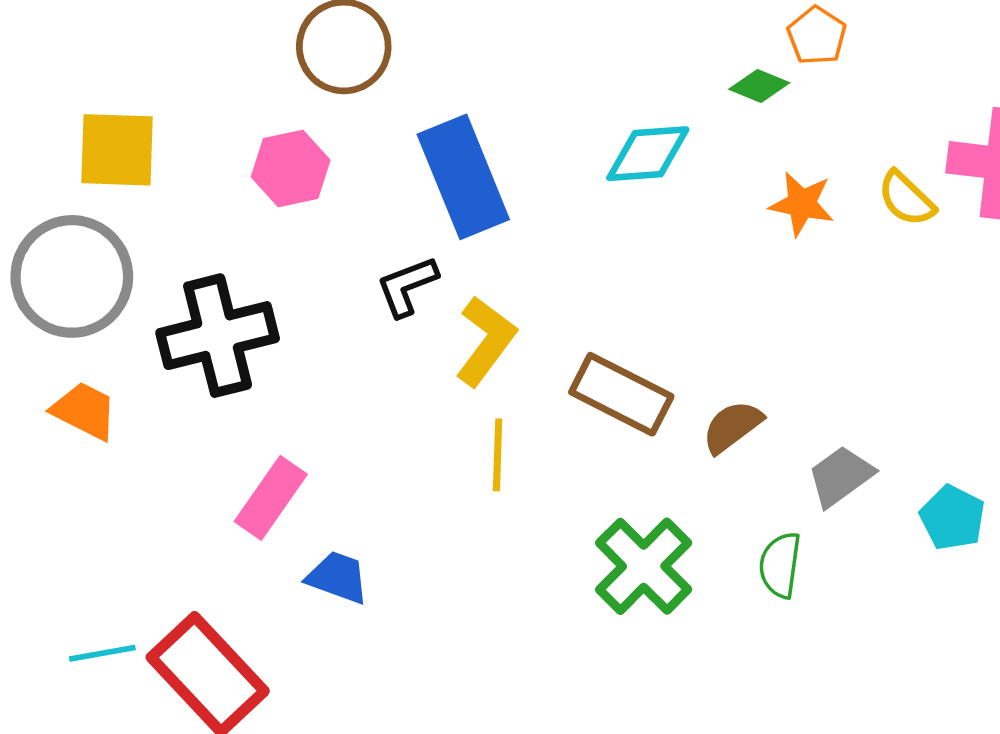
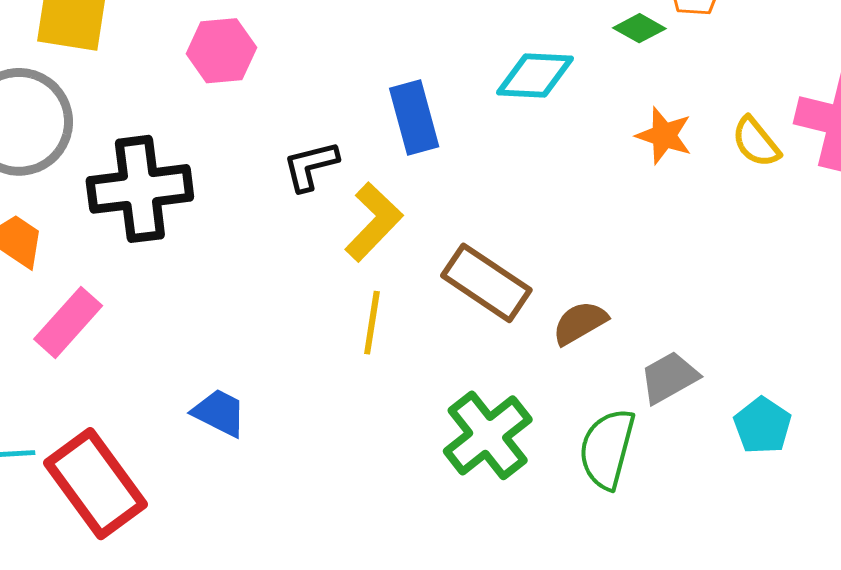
blue rectangle: (463, 177) -> (414, 117), moved, size x0.7
pink rectangle: (271, 498) -> (68, 322), moved
green semicircle: (780, 565) -> (607, 449), size x1.4

